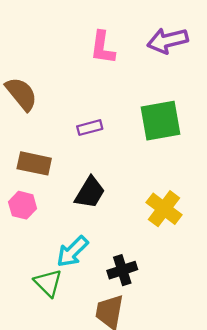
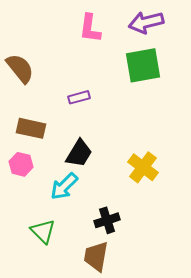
green square: (161, 121) -> (143, 65), moved
cyan arrow: (72, 252) -> (64, 186), moved

